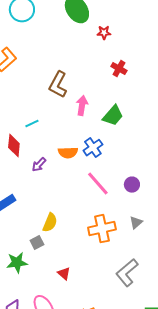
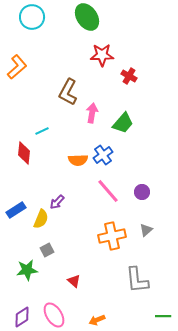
red star: (104, 33) -> (102, 55), moved, size x1.6
purple arrow: (39, 165) -> (57, 202), moved
yellow semicircle: (50, 223) -> (41, 219), moved
gray L-shape: (127, 273) -> (137, 280), turned -56

